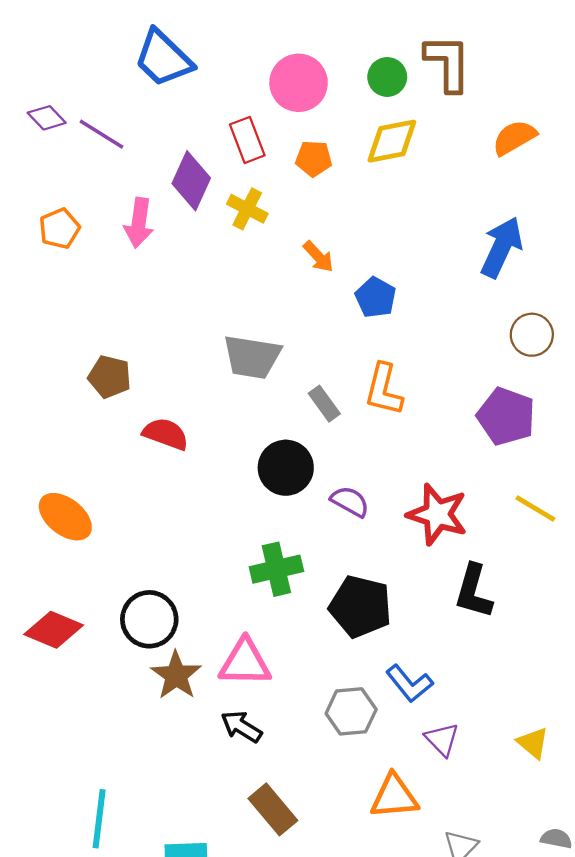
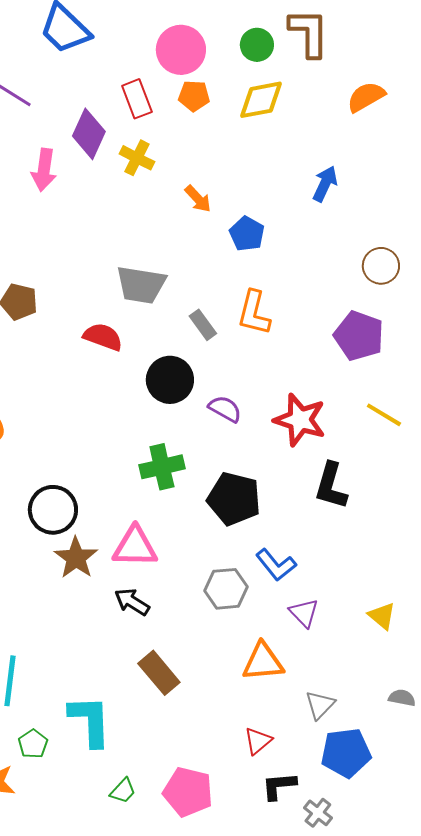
orange pentagon: (314, 159) -> (194, 96), moved
blue arrow: (502, 247) -> (325, 184), moved, size x0.7
red semicircle: (166, 434) -> (103, 337), moved

